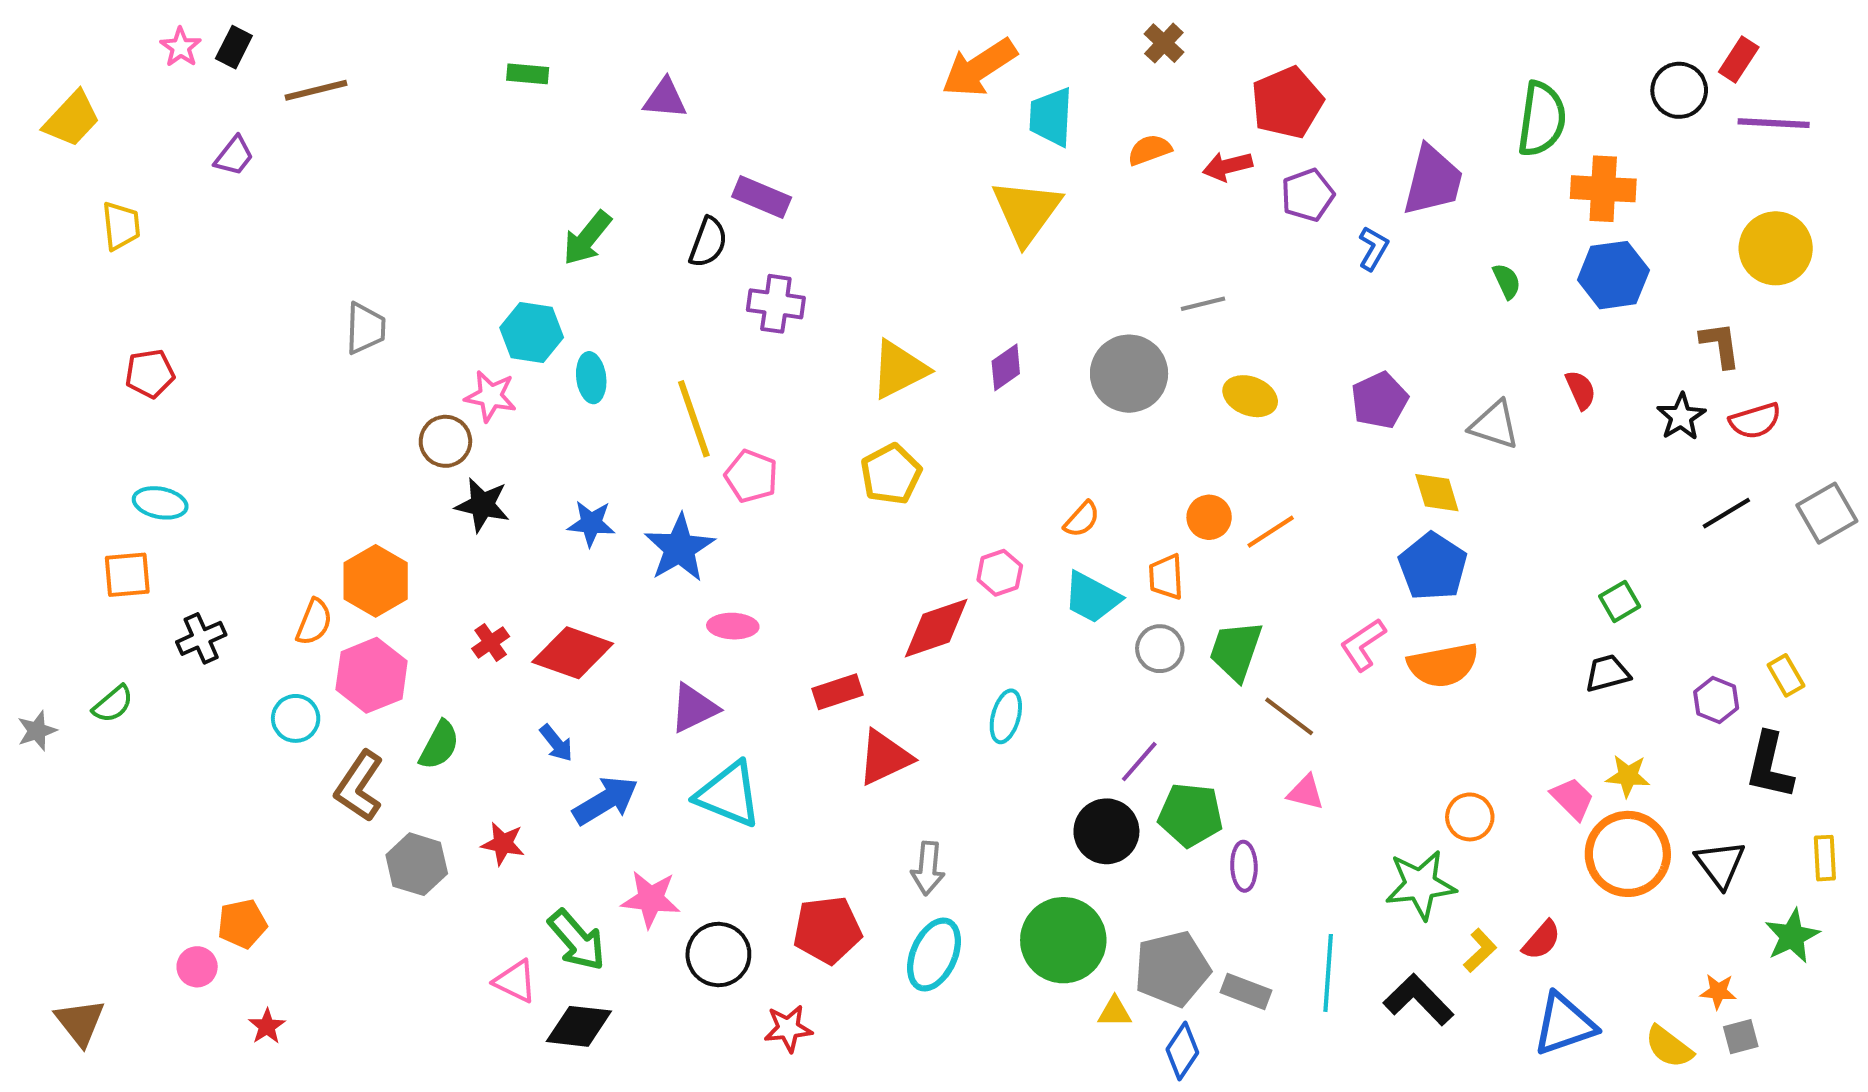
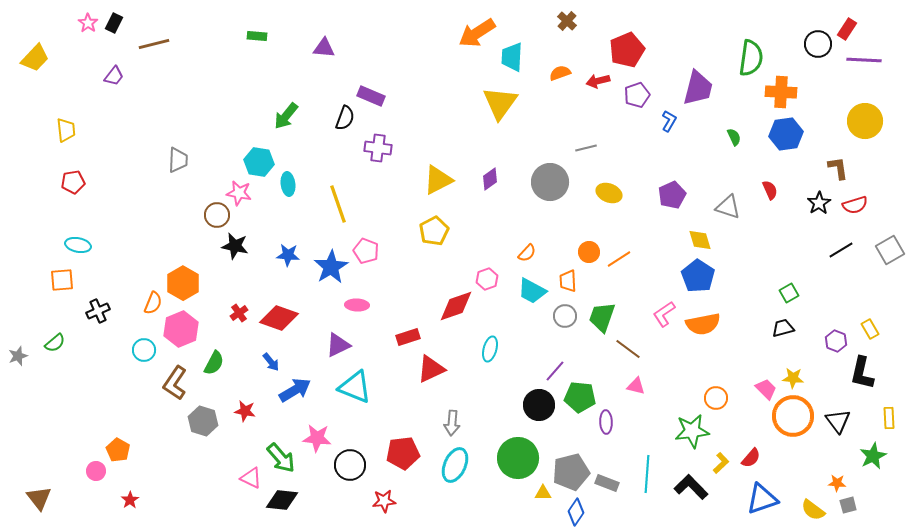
yellow trapezoid: (121, 226) -> (66, 130), moved
pink pentagon: (751, 476) -> (366, 251), moved
orange pentagon: (242, 924) -> (118, 450), turned -30

